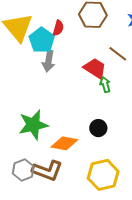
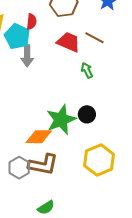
red trapezoid: (95, 68) -> (69, 42), moved
green star: (33, 125) -> (61, 120), moved
orange diamond: (64, 143) -> (39, 137), moved

